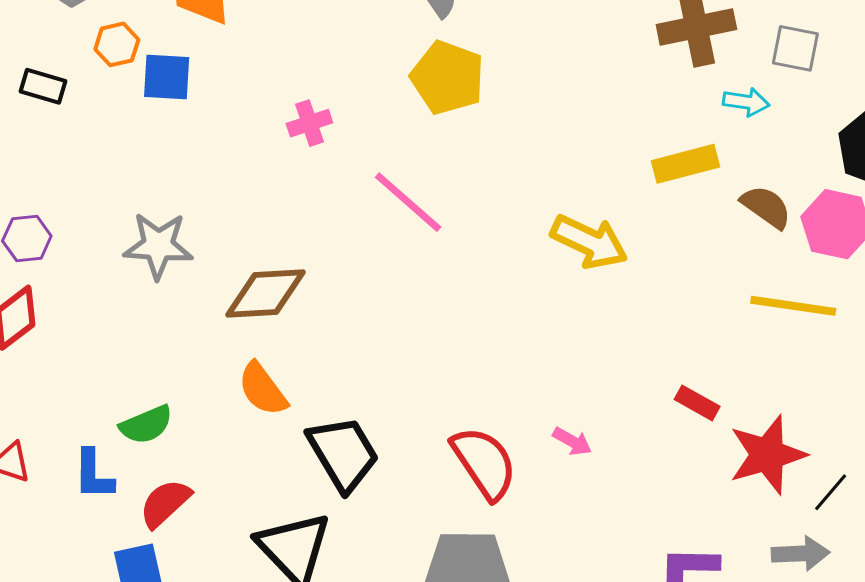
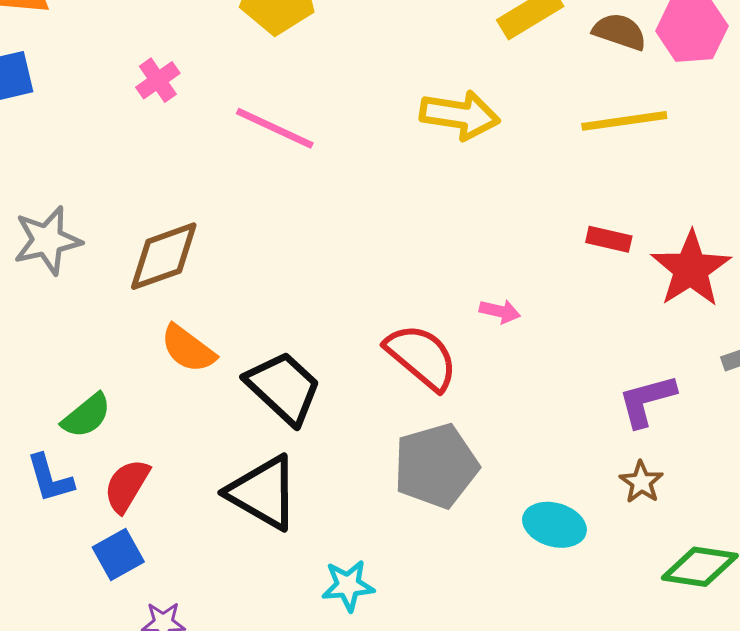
yellow line: (793, 306) -> (624, 121), moved

